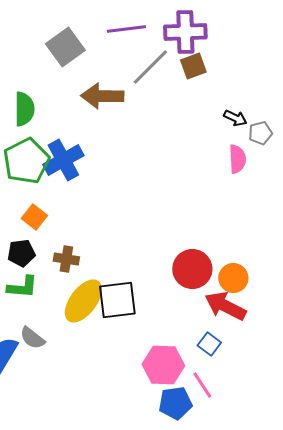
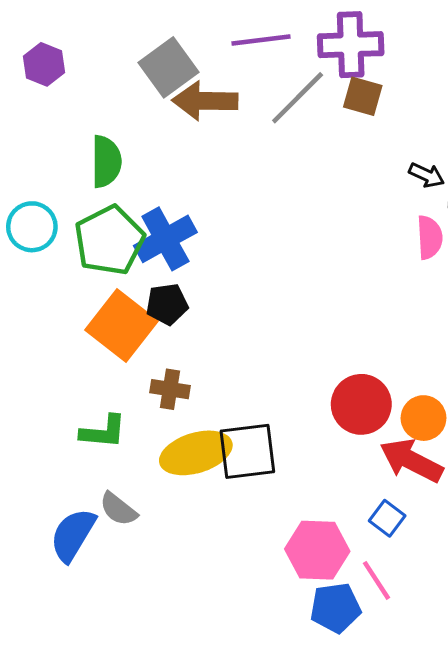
brown square: (193, 66) -> (363, 96), turned 36
brown arrow: (102, 96) -> (205, 101), moved
orange square: (34, 217) -> (121, 325), size x1.8
black pentagon: (21, 253) -> (167, 304), moved
yellow ellipse: (83, 301) -> (196, 453), turned 36

